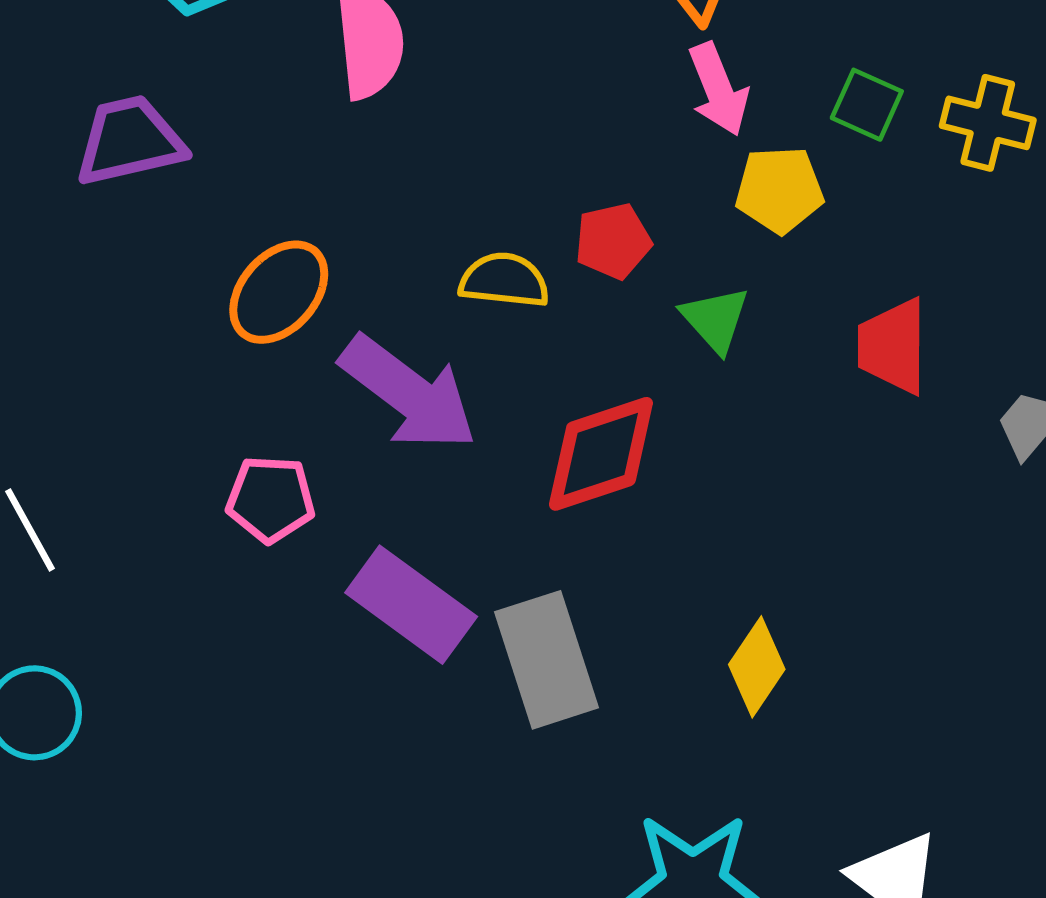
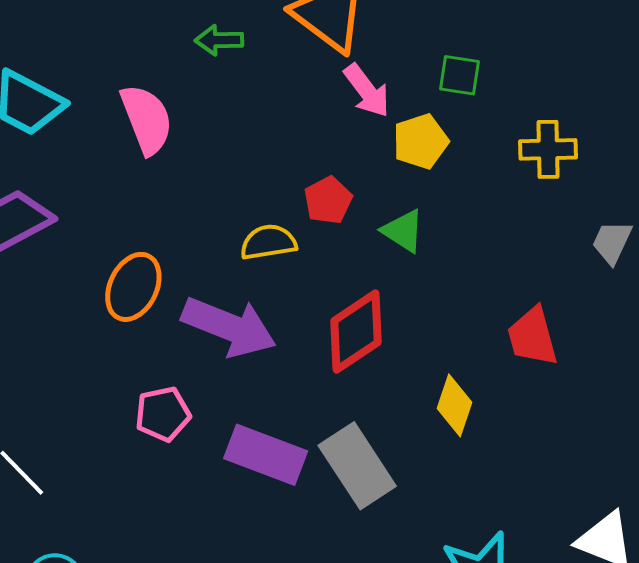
yellow cross: (988, 123) -> (548, 149), moved
red trapezoid: (893, 346) -> (533, 336), moved
yellow diamond: (757, 667) -> (455, 405), moved

